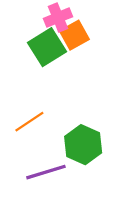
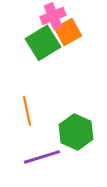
orange line: (29, 122) -> (27, 111), turned -68

